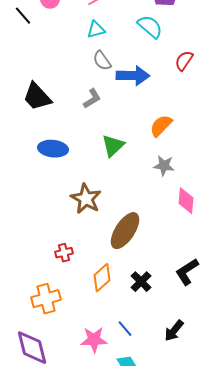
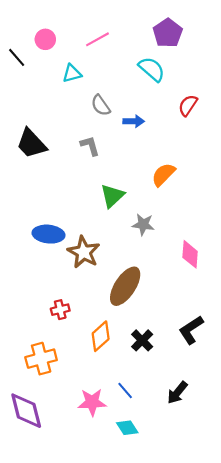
cyan triangle: (96, 30) -> (72, 73), moved
blue arrow: (133, 76) -> (134, 121), size x0.6
gray L-shape: (92, 99) -> (90, 146), turned -75
blue ellipse: (53, 149) -> (49, 234), moved
gray star: (164, 166) -> (143, 224), moved

